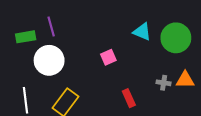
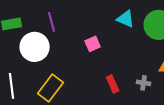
purple line: (51, 27) -> (52, 22), moved
gray cross: (164, 83) -> (144, 83), moved

